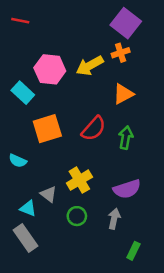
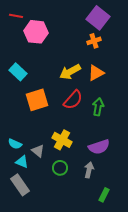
yellow arrow: (90, 66) -> (70, 72), moved
pink hexagon: (50, 69) -> (36, 32), moved
cyan semicircle: (18, 161) -> (15, 144), moved
yellow cross: (79, 180) -> (62, 140), turned -30

